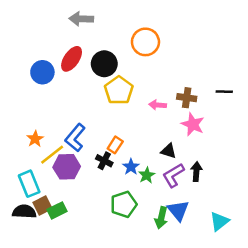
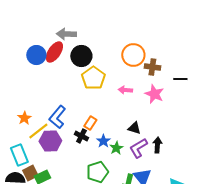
gray arrow: (81, 19) -> (66, 34), moved
orange circle: (145, 42) -> (133, 55), moved
blue circle: (42, 72) -> (36, 55), moved
brown cross: (187, 98) -> (152, 67), moved
pink star: (193, 124) -> (154, 94), moved

